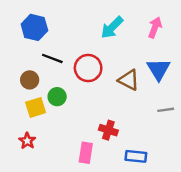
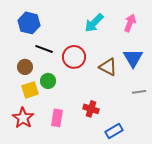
red star: (27, 141) -> (23, 118), size x1.5
pink rectangle: (86, 153) -> (57, 118), moved
blue rectangle: (136, 156) -> (114, 131), turned -36

